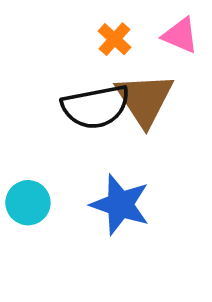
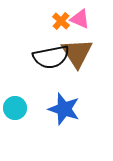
pink triangle: (180, 35) -> (80, 19), moved

